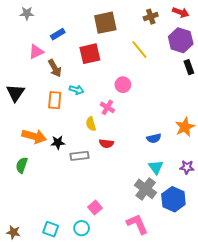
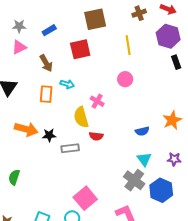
gray star: (27, 13) -> (19, 26), moved
yellow line: (139, 50) -> (128, 45), turned 30
pink triangle: (36, 52) -> (19, 47), moved
pink circle: (123, 85) -> (125, 79), moved
yellow semicircle: (91, 124) -> (81, 117), size x1.5
green semicircle: (22, 165) -> (14, 177), moved
pink square: (95, 208) -> (85, 198), size x1.6

